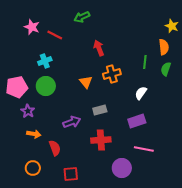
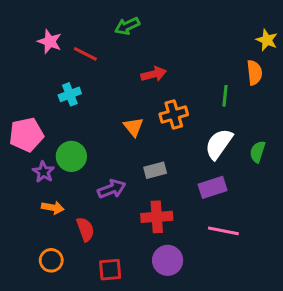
red arrow: (99, 48) -> (154, 74), turned 98
green semicircle: (166, 69) -> (258, 152), moved
green circle: (46, 86) -> (71, 156), moved
white semicircle: (141, 93) -> (219, 144), size x1.5
purple circle: (122, 168) -> (168, 260), moved

